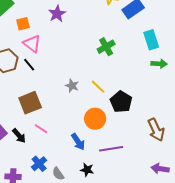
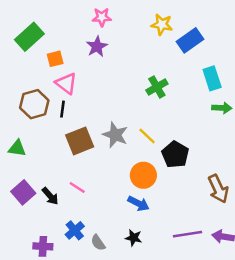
black line: (29, 65) -> (63, 109), turned 48
gray star: (72, 86) -> (115, 135), size x1.5
brown square: (30, 103) -> (80, 141), moved
blue arrow: (78, 142) -> (138, 203), moved, turned -30
purple line: (111, 149) -> (188, 234), moved

